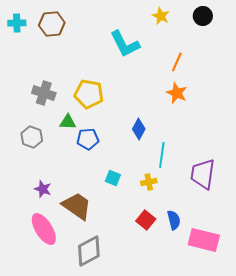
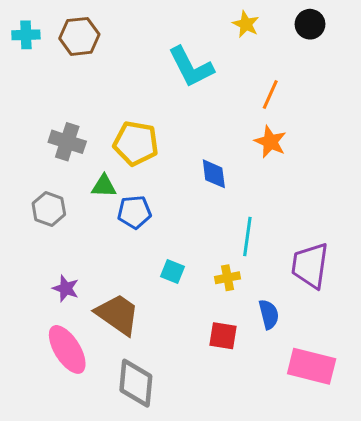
blue diamond: (139, 129) -> (214, 174), moved, turned -35
red square: (146, 220) -> (223, 336), turned -30
blue semicircle: (174, 220) -> (269, 314), moved
gray diamond: (89, 251) -> (136, 383), turned -56

